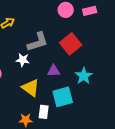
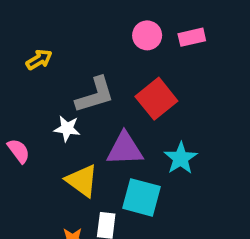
purple triangle: (54, 71) -> (125, 149), size x1.5
cyan square: (63, 97) -> (142, 197), turned 30

